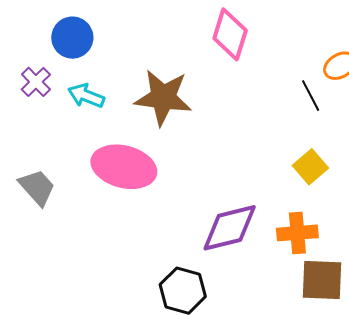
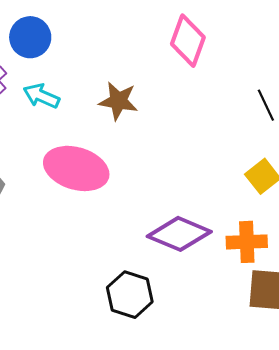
brown star: (163, 98) -> (118, 101), size x0.7
purple diamond: (230, 228) -> (179, 234), turned 34

